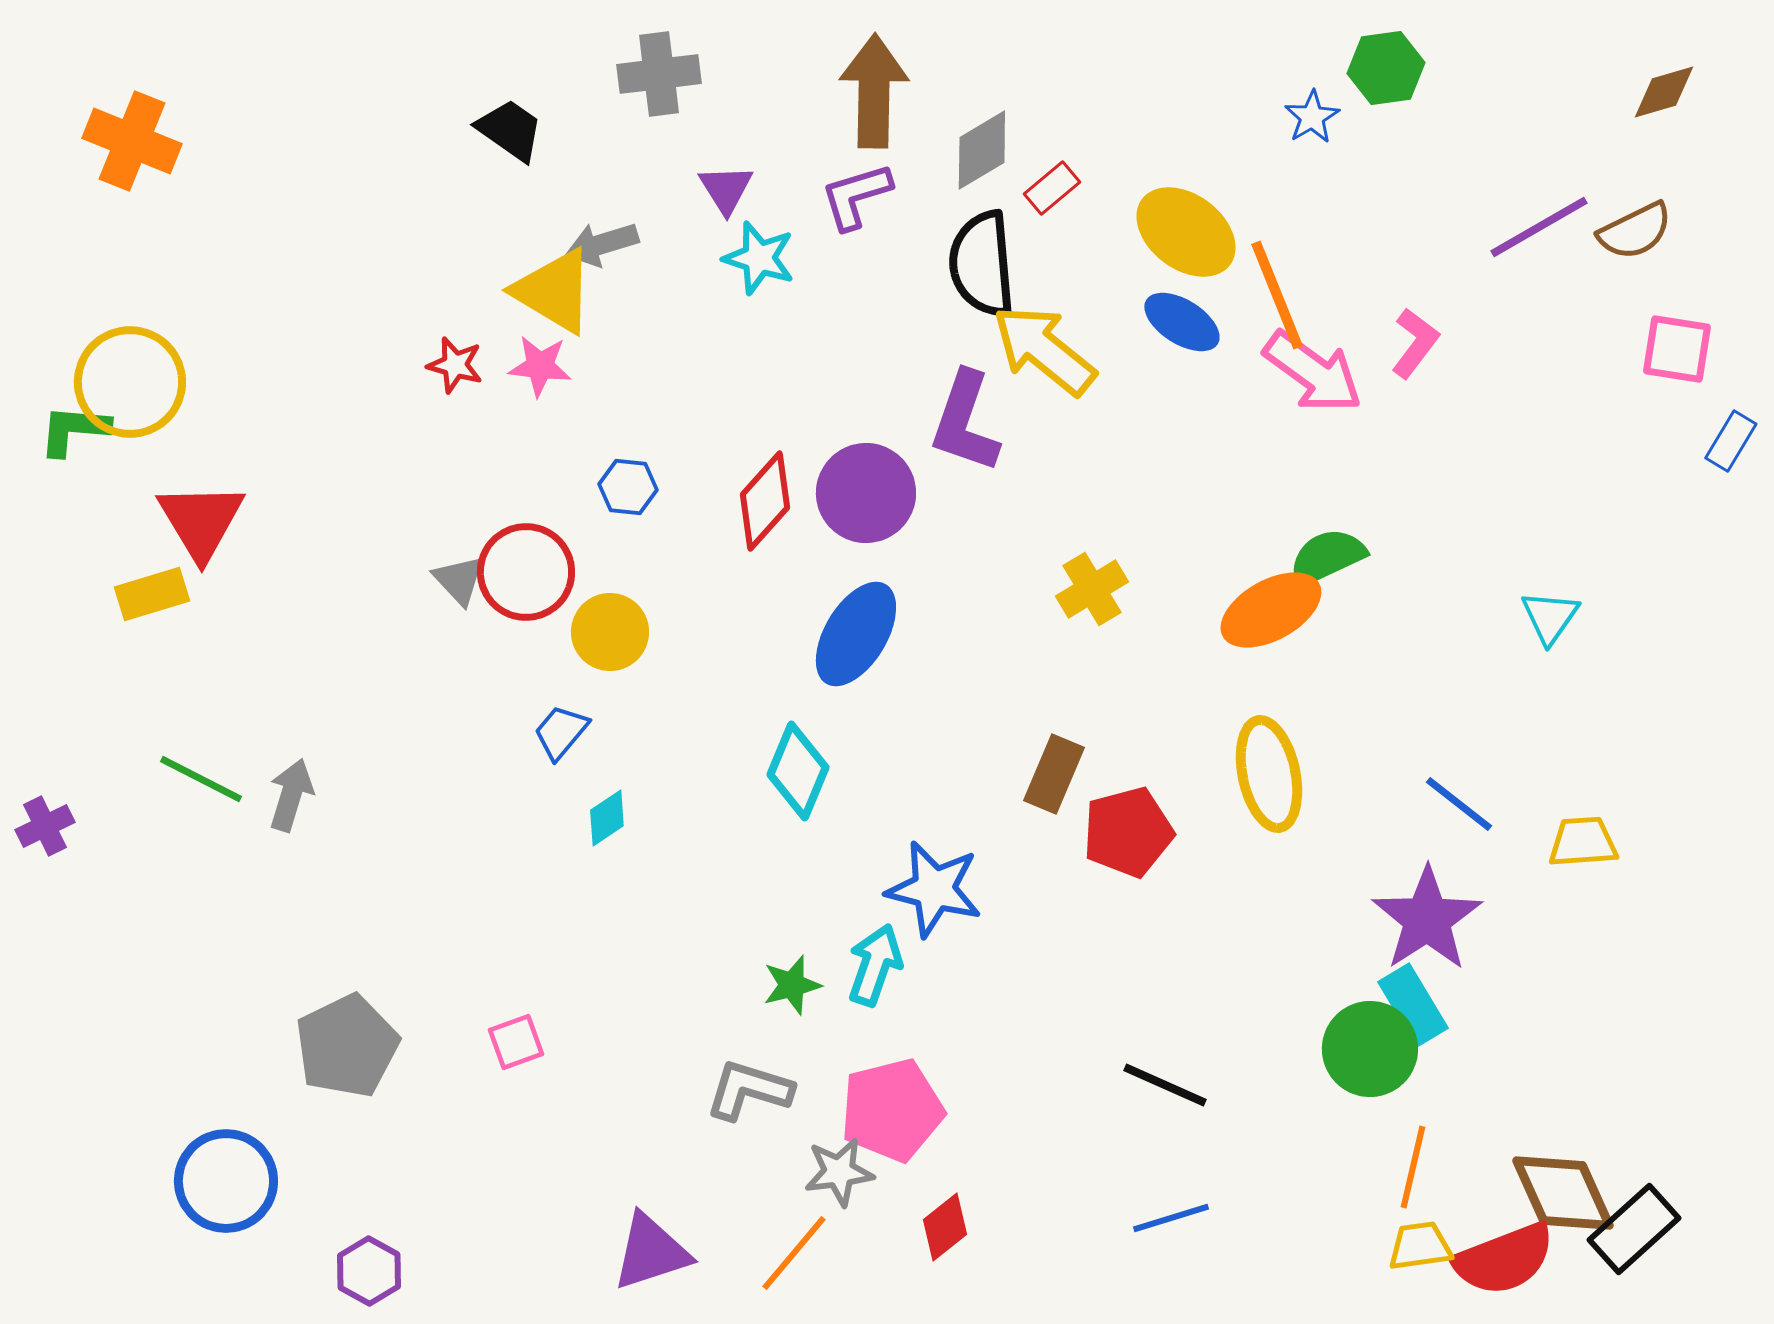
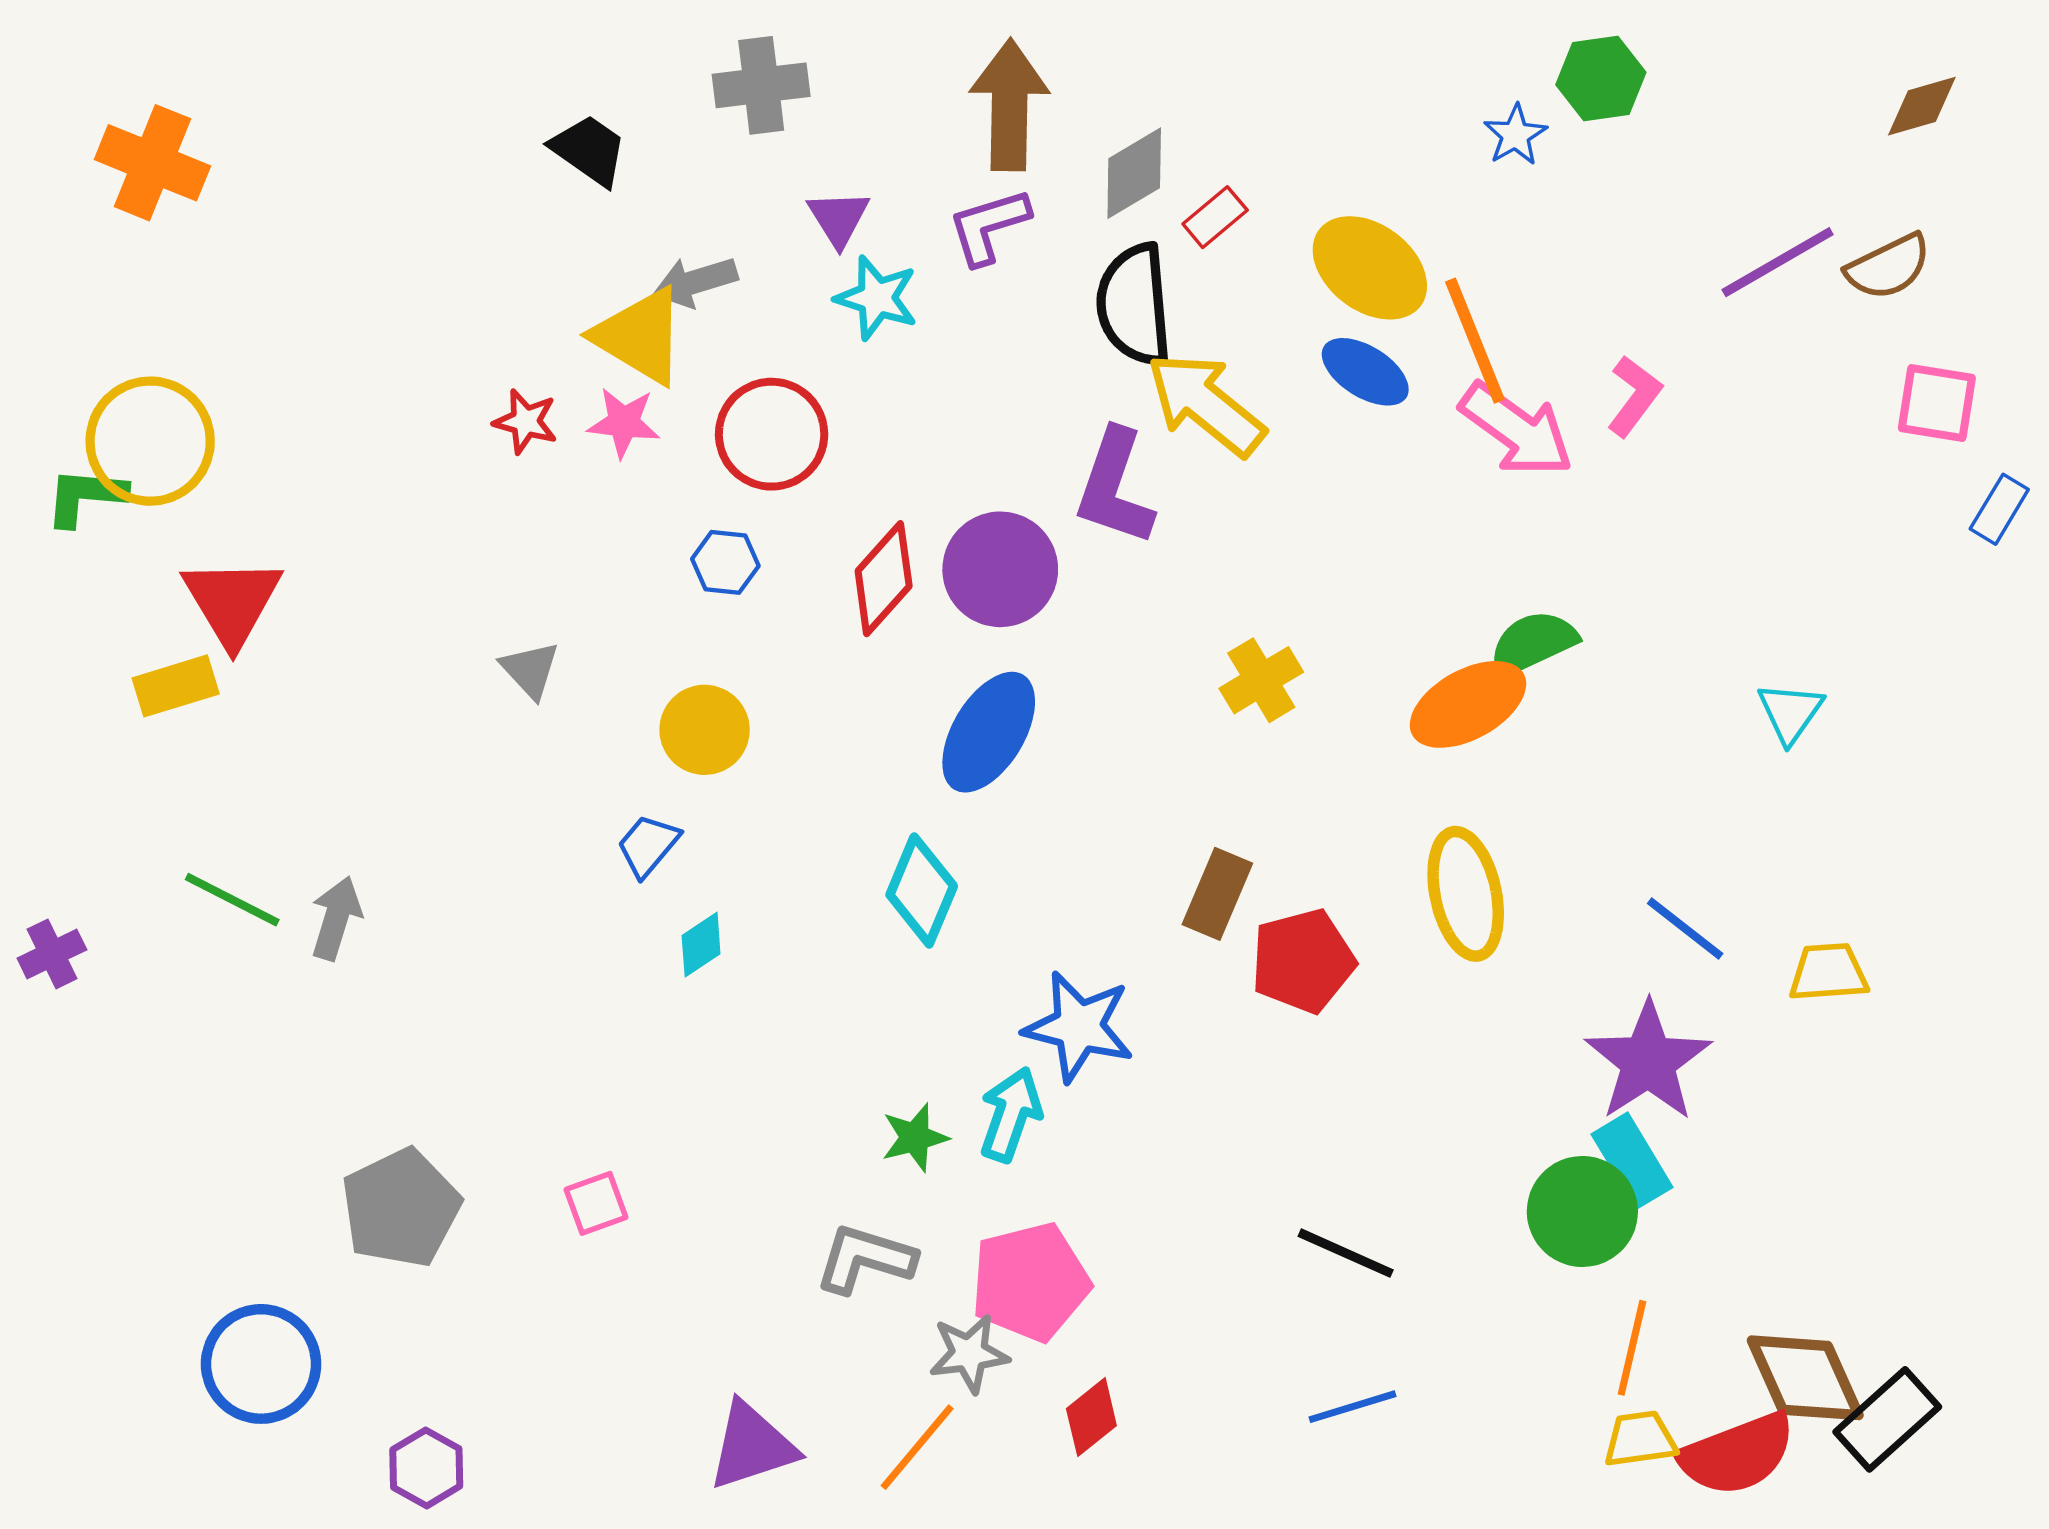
red circle: (526, 572) -> (772, 434), moved

